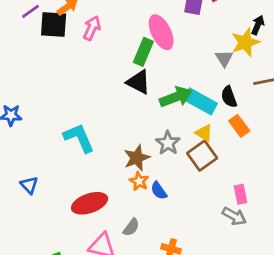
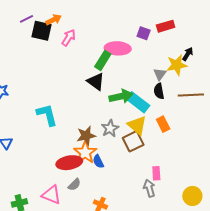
pink ellipse: (161, 32) -> (118, 48), turned -70
black semicircle: (229, 97) -> (159, 91), moved
yellow triangle: (204, 133) -> (137, 125), size x1.5
orange star: (139, 181) -> (85, 153), size x1.6
red ellipse: (90, 203) -> (69, 163), moved
gray arrow: (234, 216) -> (149, 188), turned -144

